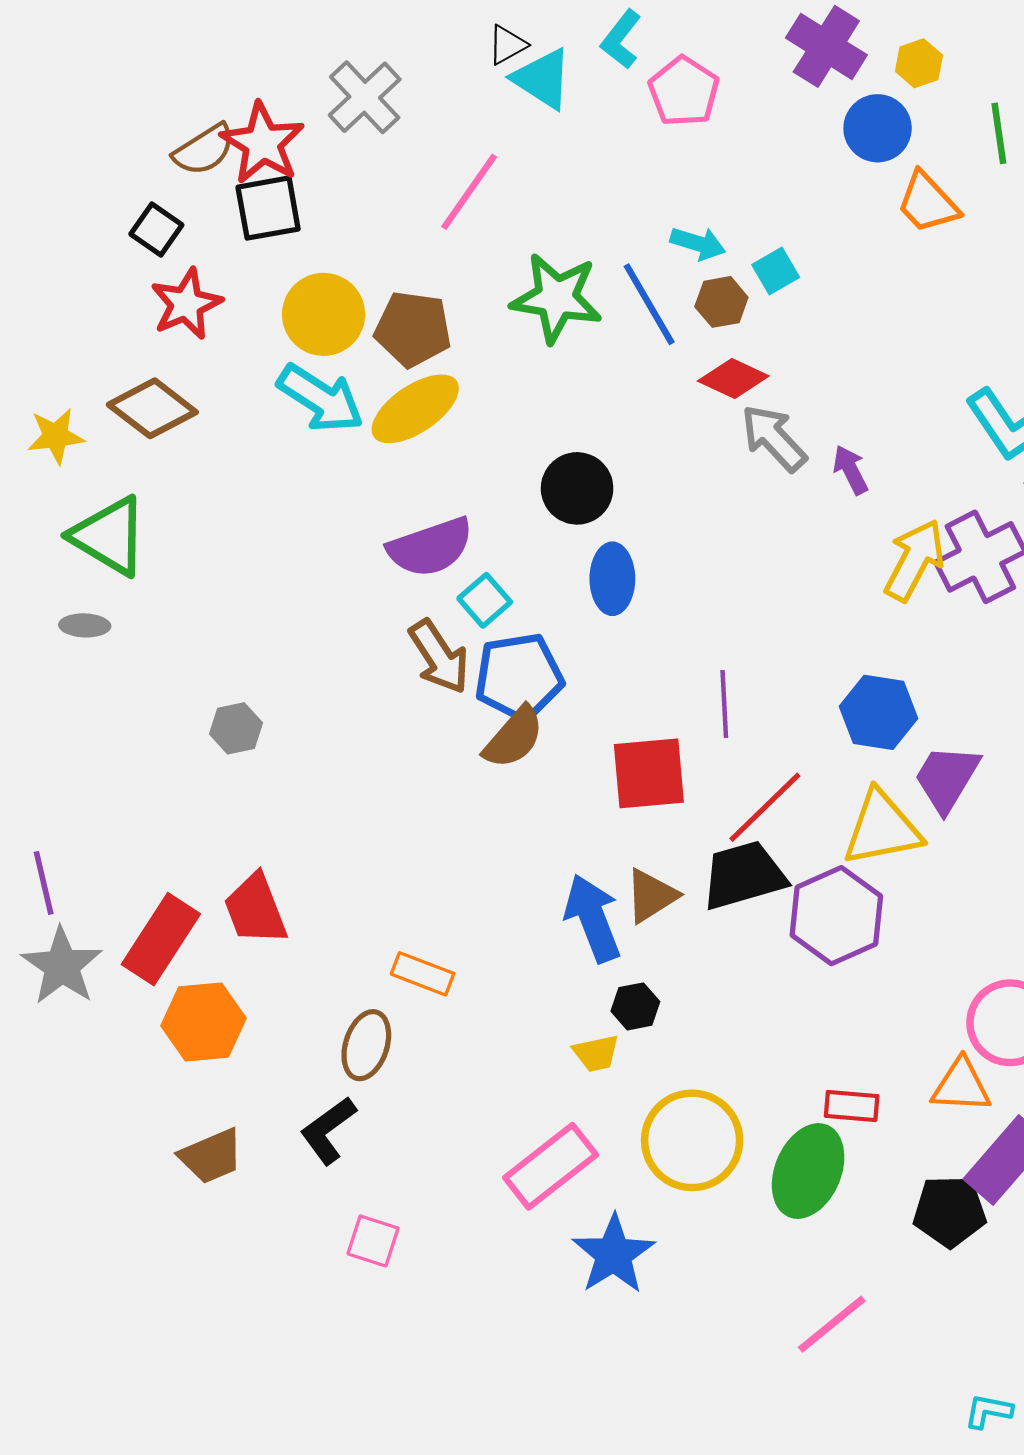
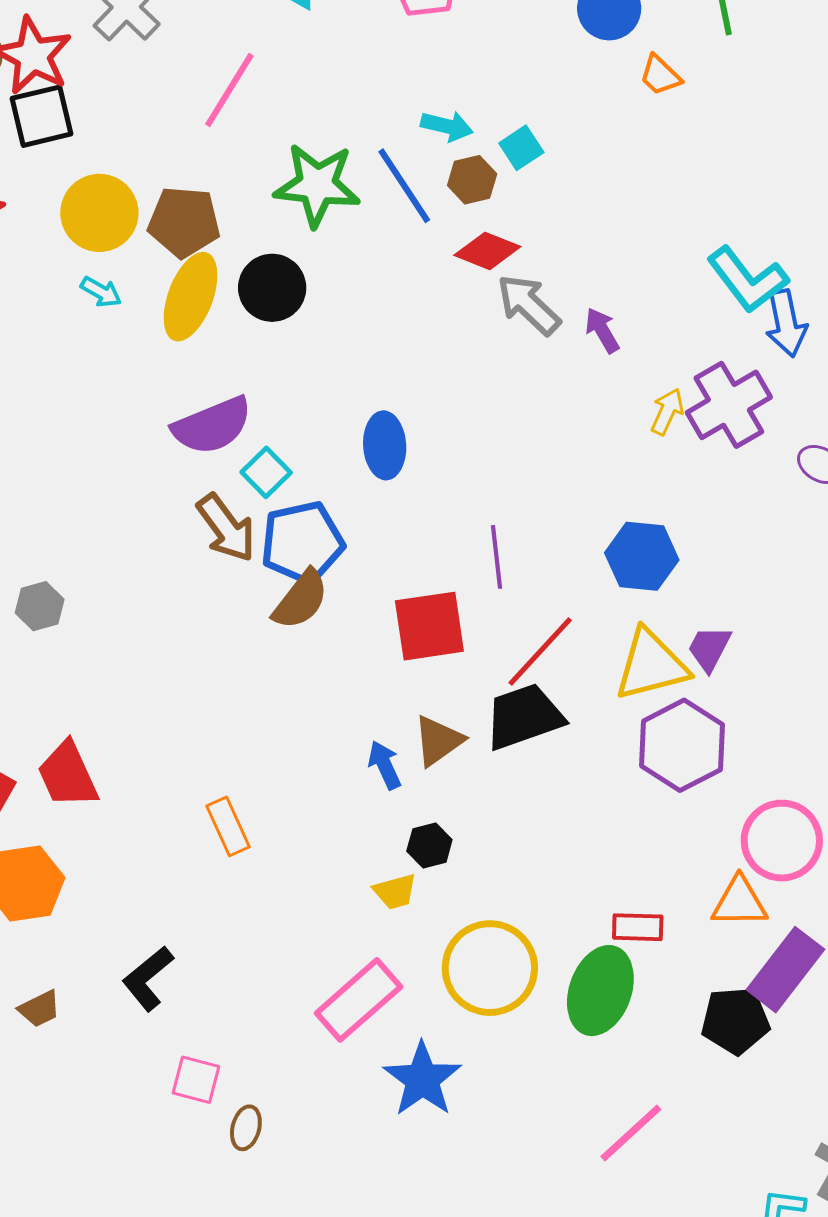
orange trapezoid: (928, 203) -> (660, 75), size x0.7
cyan arrow: (321, 398) -> (101, 292), size x0.5
yellow ellipse: (415, 409) -> (191, 297), turned -32
black circle: (577, 488) -> (272, 288), moved
yellow arrow: (914, 560) -> (667, 412), size x0.6
purple trapezoid: (947, 778) -> (709, 648), moved, size x0.7
purple hexagon: (836, 916) -> (682, 745), moved
blue arrow: (593, 918) -> (385, 765), size x0.6
orange rectangle: (423, 974) -> (228, 826), turned 48
brown ellipse: (366, 1045) -> (246, 1128), moved, size x0.7
brown trapezoid: (211, 1156) -> (39, 1009), size x0.7

